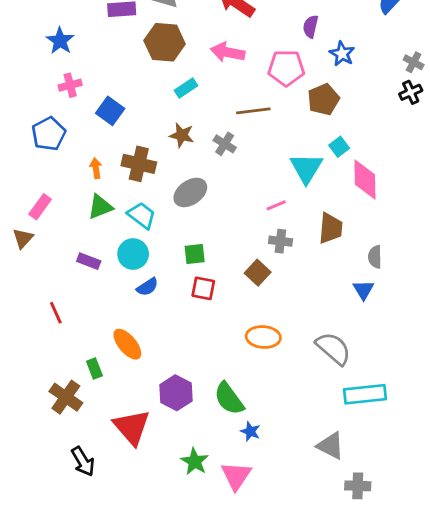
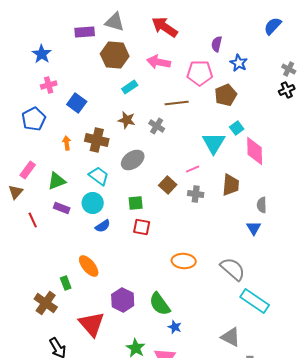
green triangle: (100, 207) -> (57, 181), moved
brown square: (258, 273) -> (168, 185), moved
red line: (56, 313) -> (33, 220), moved
cyan rectangle: (365, 394) -> (255, 301), turned 40

